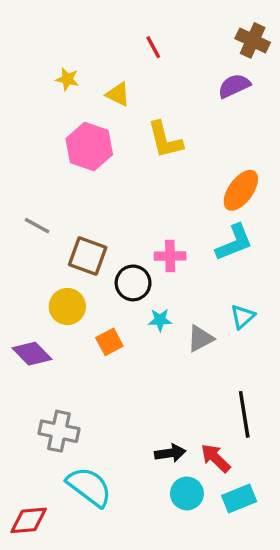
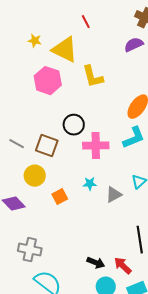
yellow triangle: (118, 94) -> (65, 50), size x1.8
gray line: (37, 226) -> (17, 144), moved
pink cross: (170, 256) -> (96, 146), size x1.4
black circle: (133, 283) -> (74, 125), moved
black arrow: (170, 453) -> (96, 263), turned 30

